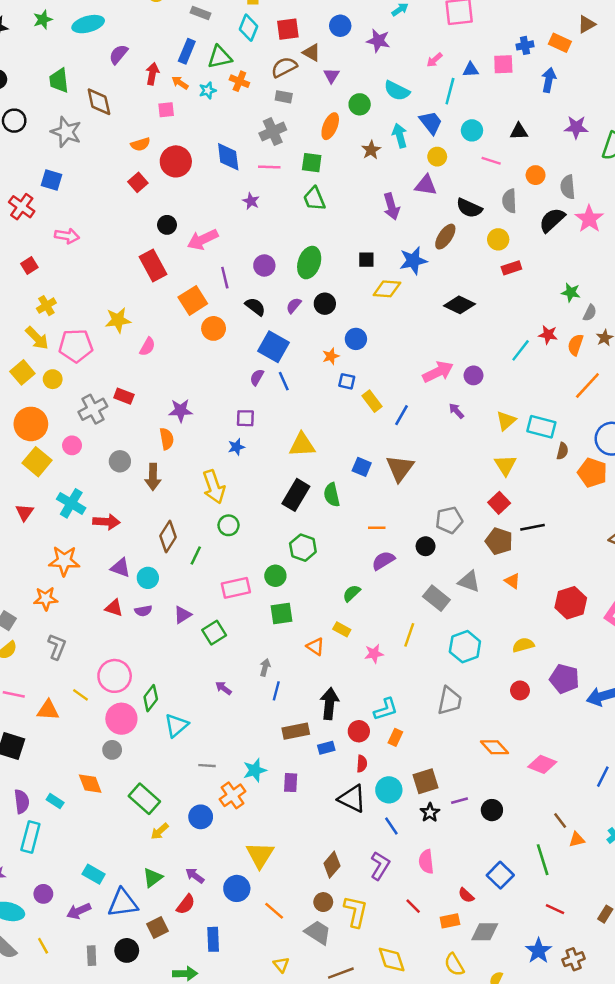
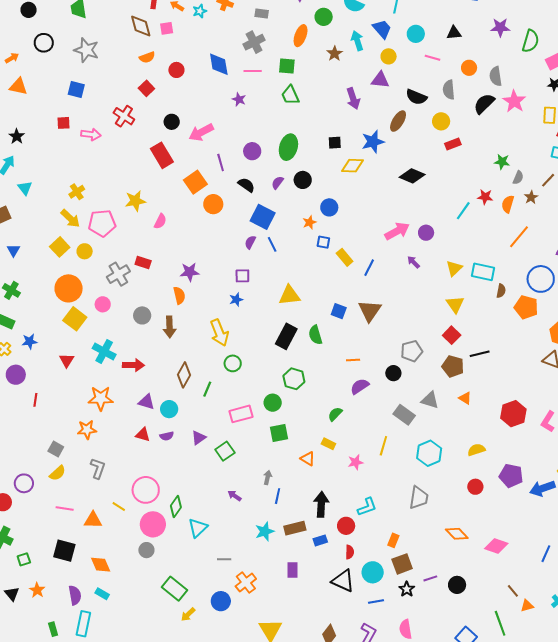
brown diamond: (99, 102) -> (141, 26), moved
red circle: (176, 161) -> (176, 70), size x0.6
red cross: (22, 207) -> (124, 116), moved
red square: (29, 266) -> (63, 123), moved, turned 32
orange rectangle: (395, 737) -> (393, 540), moved
cyan star: (255, 770) -> (265, 531), moved
orange diamond: (90, 784) -> (101, 565), moved
blue line: (391, 826) -> (376, 602), turned -63

